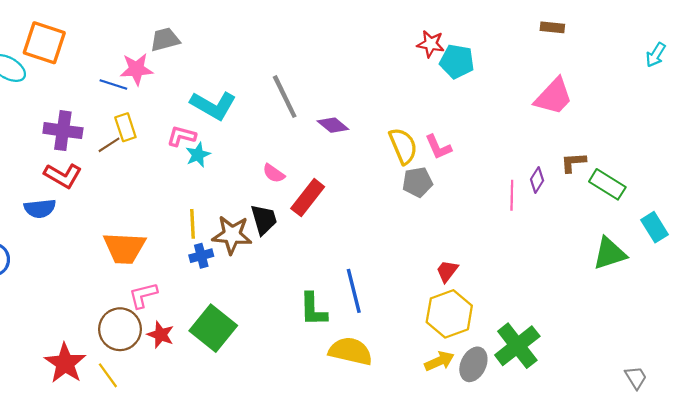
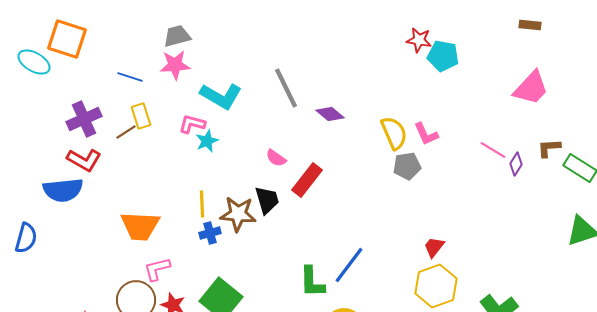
pink star: (136, 69) -> (175, 65), moved
purple cross: (63, 131) -> (84, 119), turned -32
pink line: (512, 195) -> (493, 150), moved, turned -60
blue semicircle: (40, 208) -> (63, 190), size x1.4
blue line: (354, 291) -> (349, 265), turned 51

